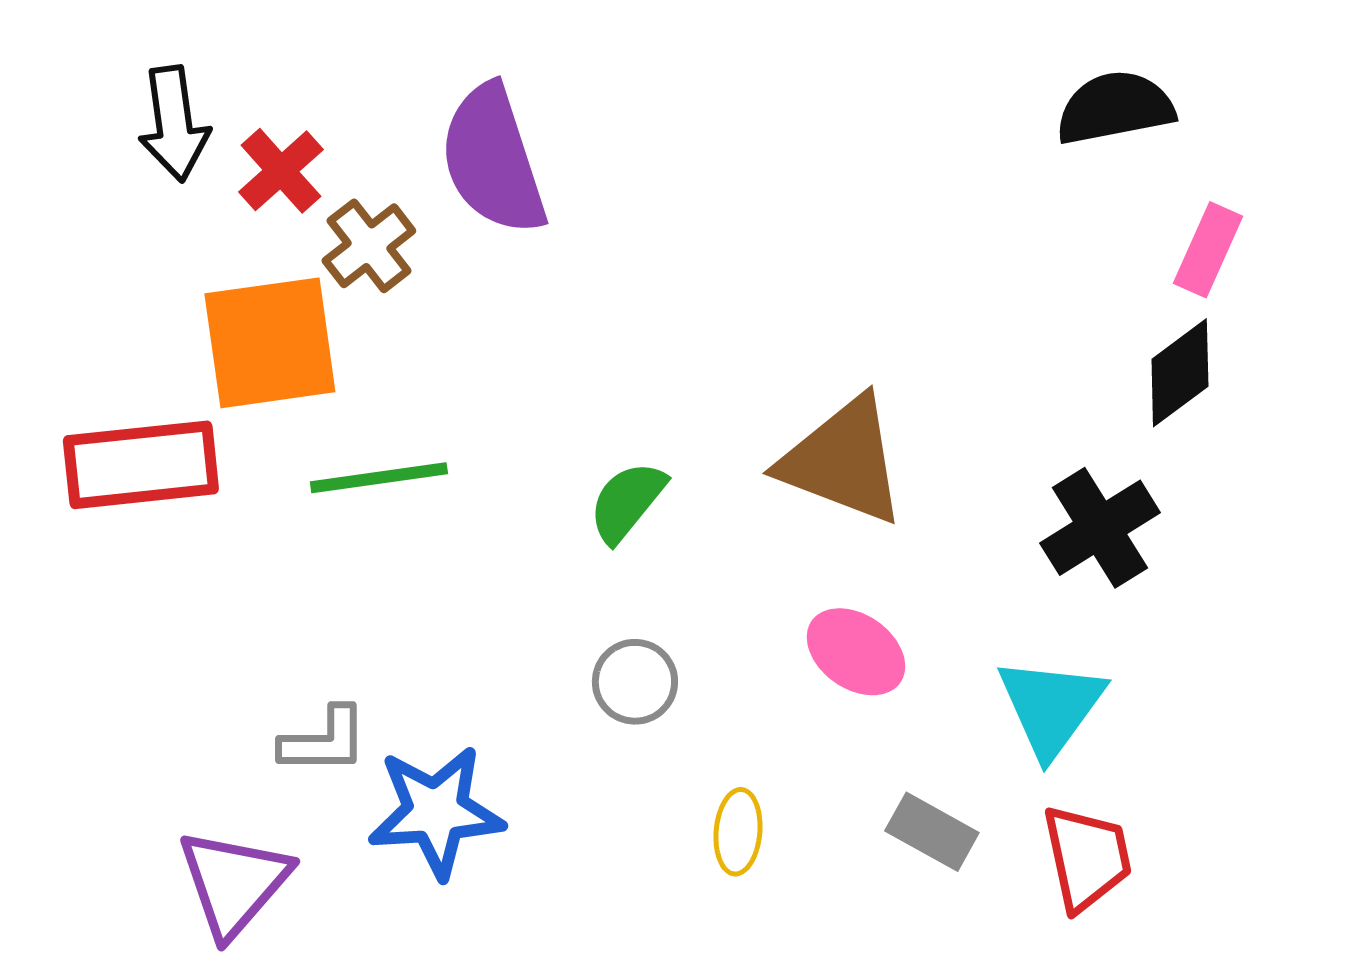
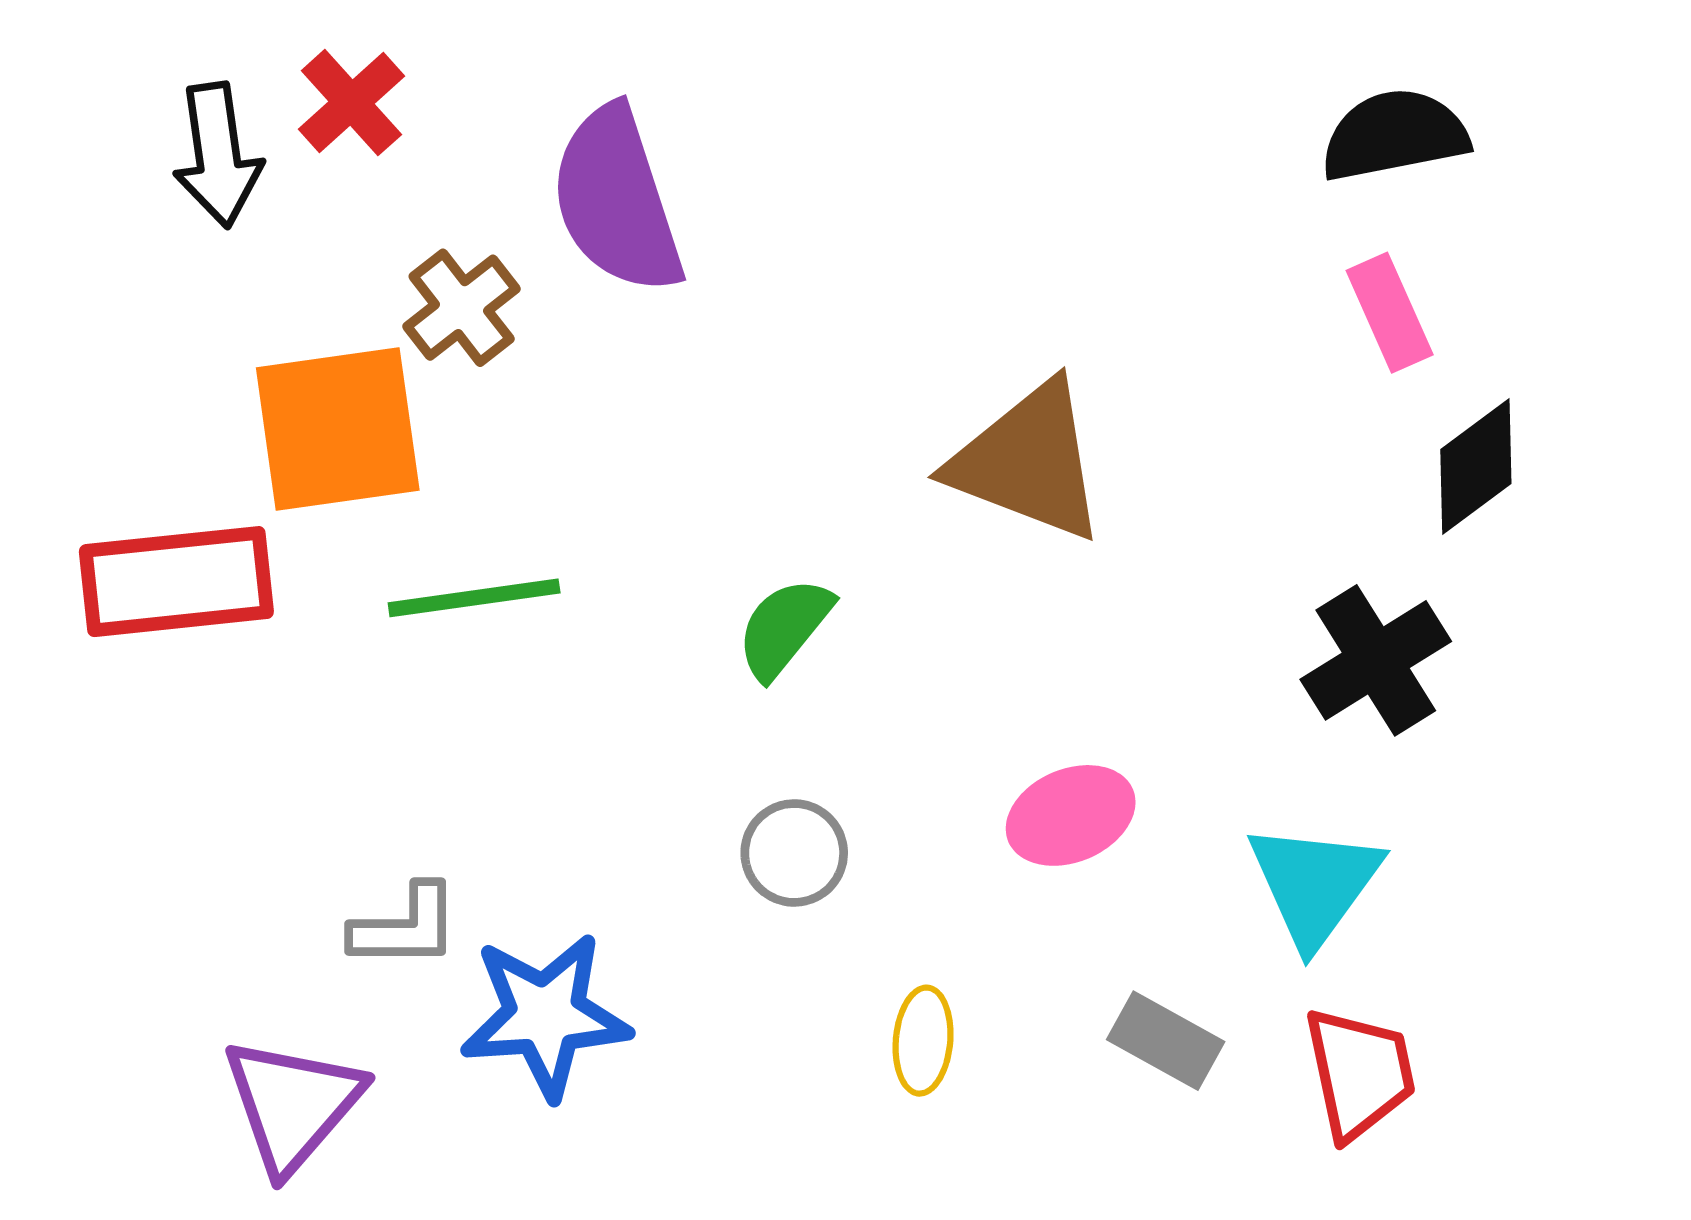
red cross: (281, 171) -> (351, 103), moved
pink rectangle: (1208, 250) -> (1390, 313), moved, turned -48
brown triangle: (843, 461) -> (1028, 462), moved
pink ellipse: (856, 652) -> (1071, 815), turned -58

